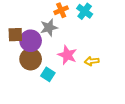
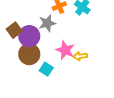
brown square: (15, 35) -> (14, 30), turned -35
yellow arrow: (92, 61) -> (80, 56), moved

